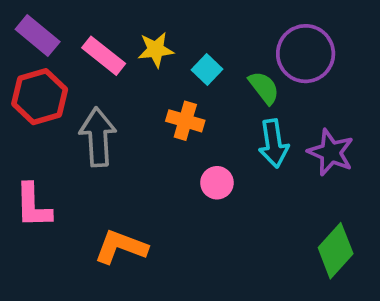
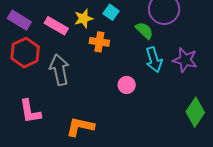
cyan square: (207, 70) -> (111, 12), moved
orange cross: (185, 121) -> (99, 42), moved

